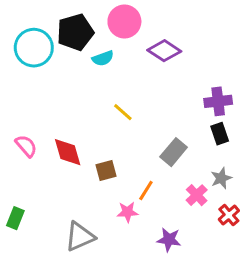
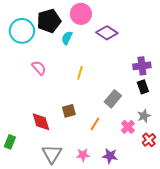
cyan semicircle: (103, 58) -> (67, 38), turned 136
yellow line: (123, 112) -> (80, 73), turned 64
pink semicircle: (26, 146) -> (39, 68), moved
red diamond: (68, 152) -> (41, 122), moved
pink star: (127, 212) -> (83, 155), moved
gray triangle: (80, 237) -> (52, 154), turned -35

